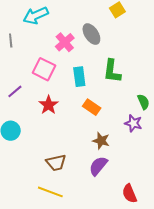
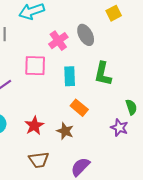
pink square: (44, 69) -> (35, 66), turned -30
red star: (49, 105) -> (34, 126), moved
brown star: (101, 141) -> (65, 131), moved

